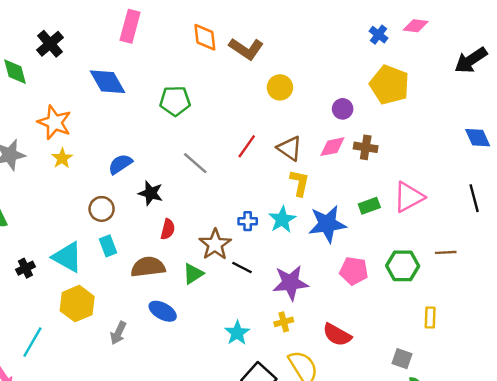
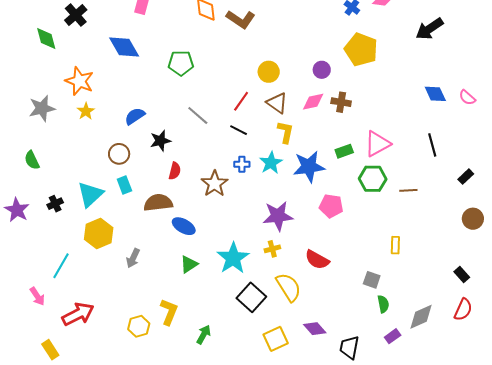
yellow circle: (280, 87) -> (269, 72), moved
black star: (151, 193) -> (160, 141), turned -30
cyan triangle: (67, 257) -> (90, 194), turned 48
green hexagon: (403, 266) -> (373, 179), moved
black line: (242, 268) -> (239, 130), moved
green triangle: (193, 274) -> (189, 264), moved
blue ellipse: (163, 311) -> (184, 226), moved
cyan star: (237, 333) -> (233, 258), size x1.5

